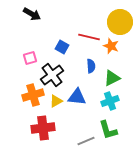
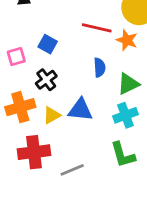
blue square: (62, 47) -> (48, 44), moved
black cross: (52, 75) -> (46, 80), size x0.7
gray line: (86, 141) -> (72, 170), moved

